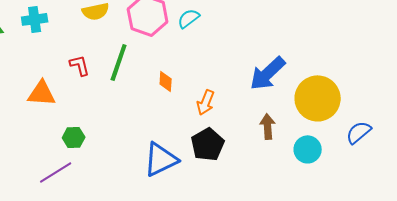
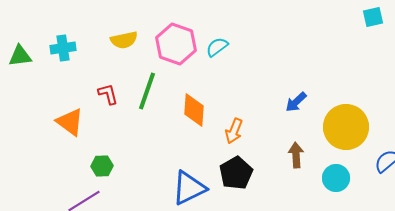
blue arrow: (268, 73) -> (296, 102), size x0.6
orange diamond: (166, 81) -> (194, 110), size x1.6
orange triangle: (42, 93) -> (70, 122), turned 32

